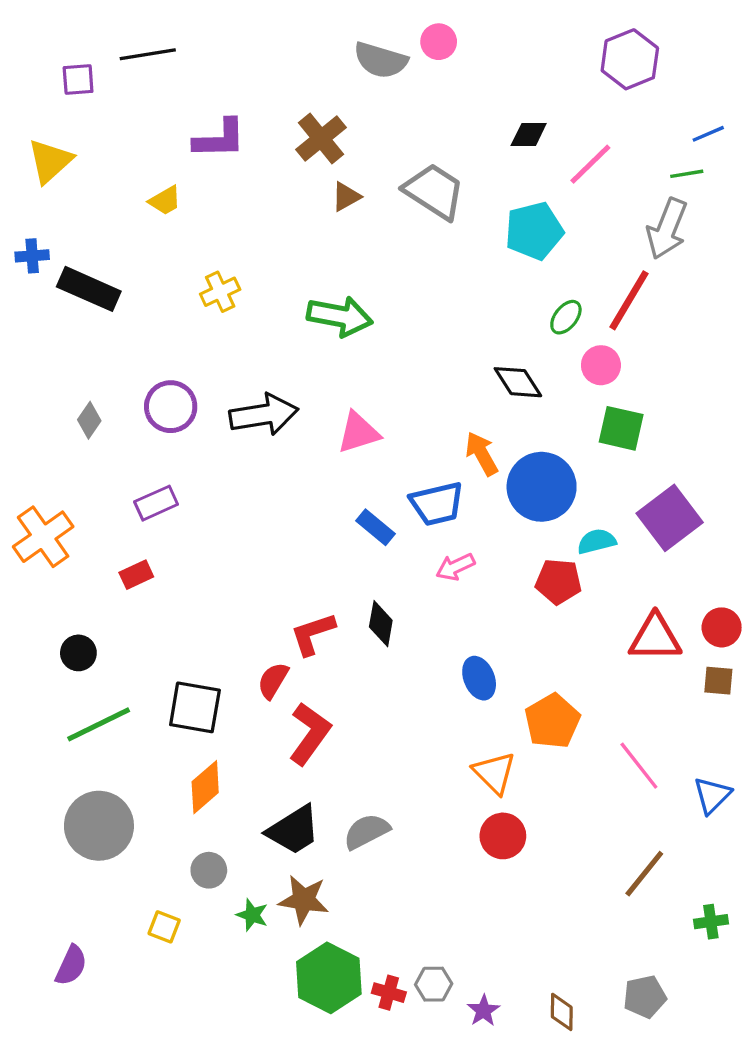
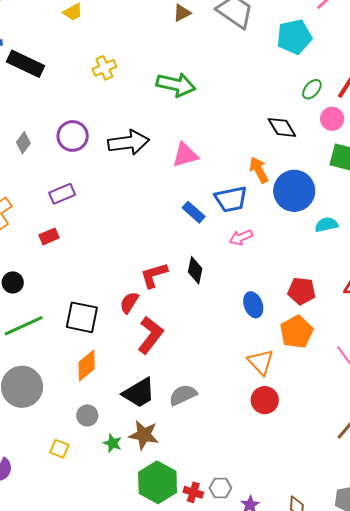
red pentagon: (559, 581) -> (302, 291), moved

